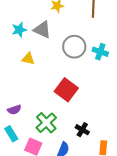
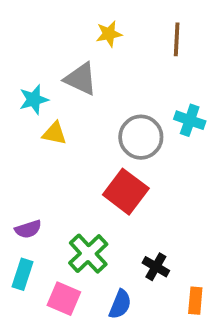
cyan star: (19, 30) -> (34, 100), moved
gray circle: (74, 47) -> (141, 137), moved
cyan rectangle: (11, 134) -> (23, 274), turned 49

